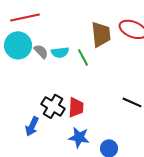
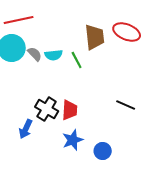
blue star: (79, 137) -> (73, 140), turned -30

